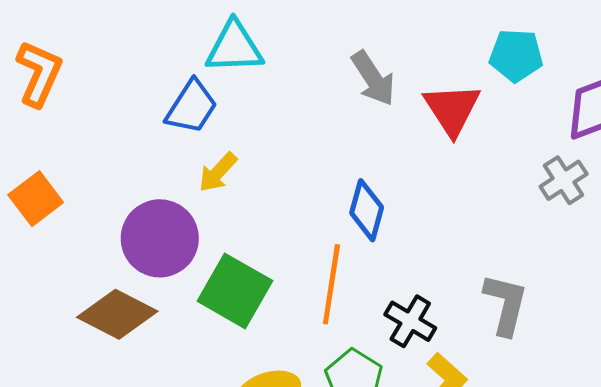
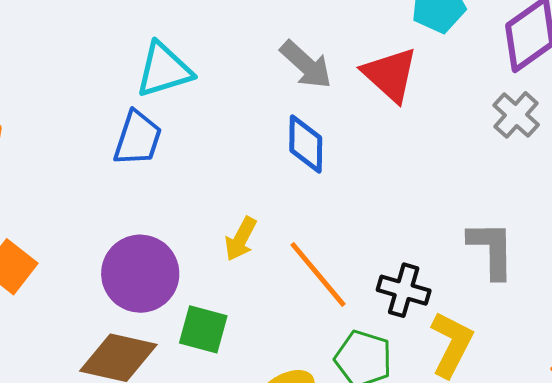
yellow arrow: (218, 172) -> (241, 239), moved
blue diamond: (367, 210) -> (306, 144), moved
orange line: (331, 284) -> (318, 274), turned -34
green square: (235, 291) -> (203, 329), moved, size x0.7

